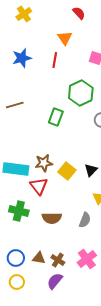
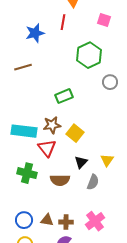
blue star: (22, 58) -> (35, 33), moved
green rectangle: (56, 117) -> (64, 96), moved, turned 48
black triangle: (91, 170) -> (81, 162), moved
brown cross: (58, 260) -> (66, 222), turned -32

